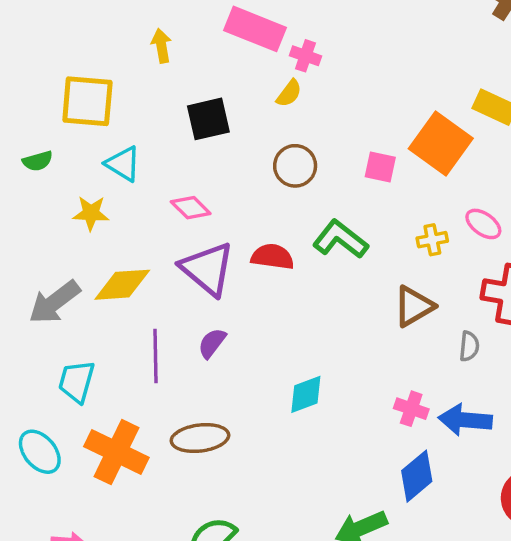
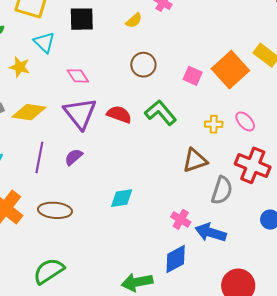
yellow semicircle: (289, 93) -> (134, 20), moved
black square: (208, 119) -> (82, 19), moved
gray semicircle: (469, 346) -> (222, 190), size x1.6

